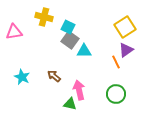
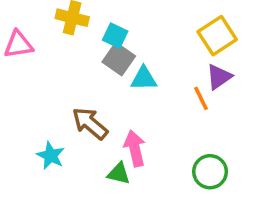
brown arrow: (54, 76) -> (90, 123), size x1.5
cyan star: (22, 77) -> (51, 156), moved
green circle: (116, 94) -> (210, 172), moved

